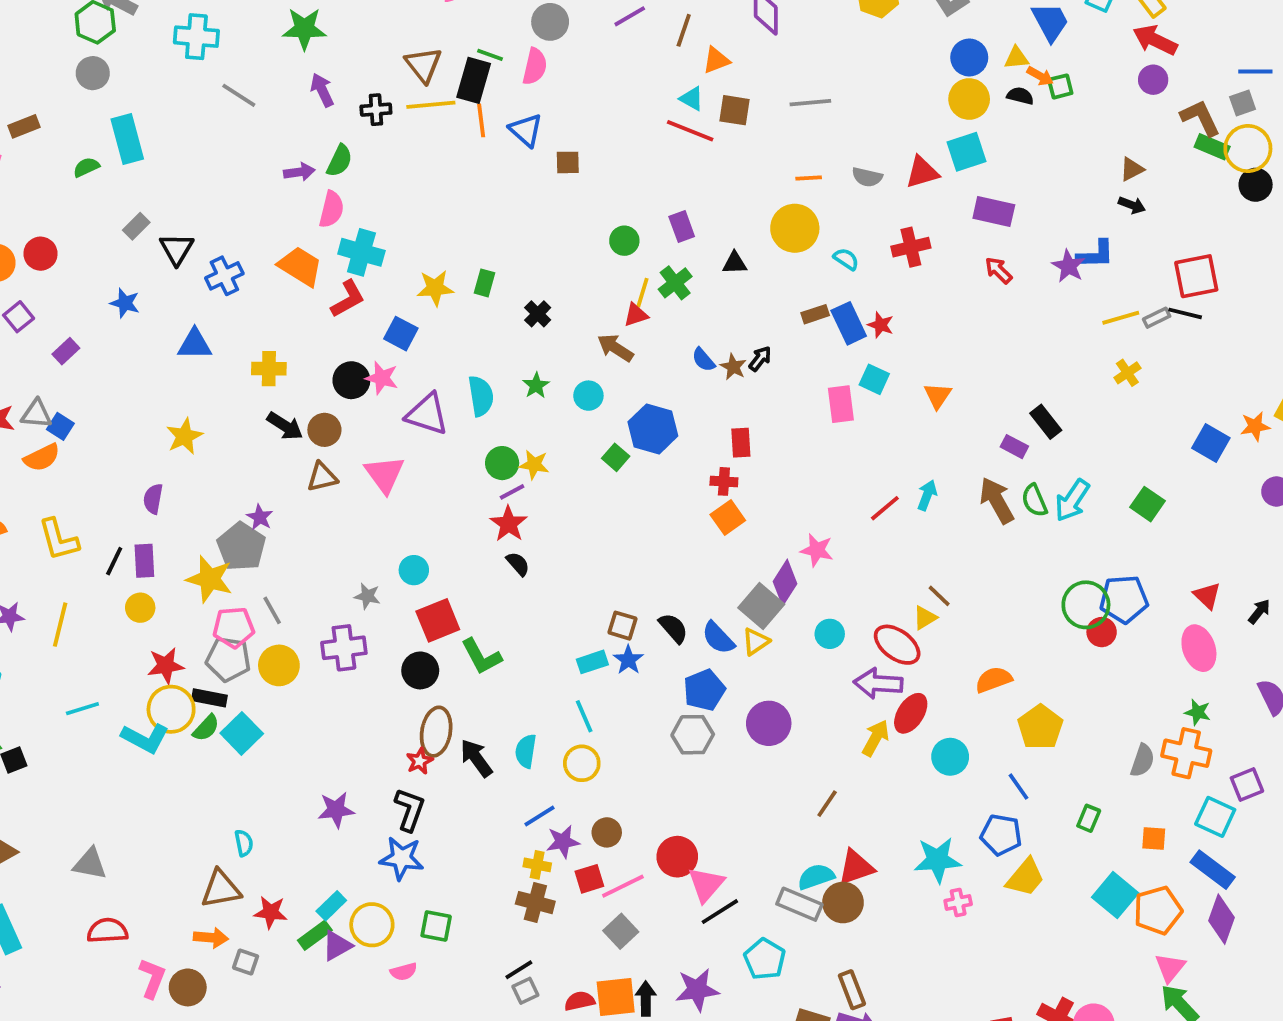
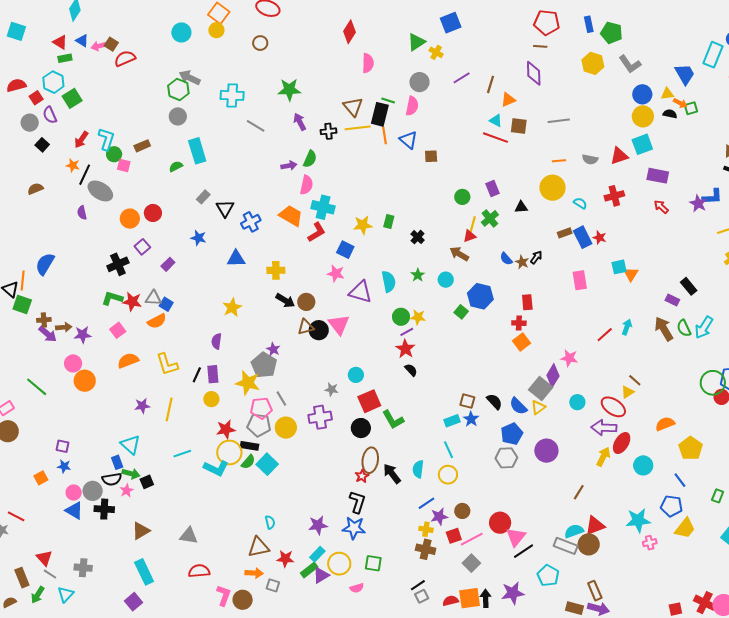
cyan square: (874, 379) -> (619, 267), moved, turned -35
black circle: (351, 380) -> (319, 330), moved
purple star: (336, 810) -> (318, 525), moved

